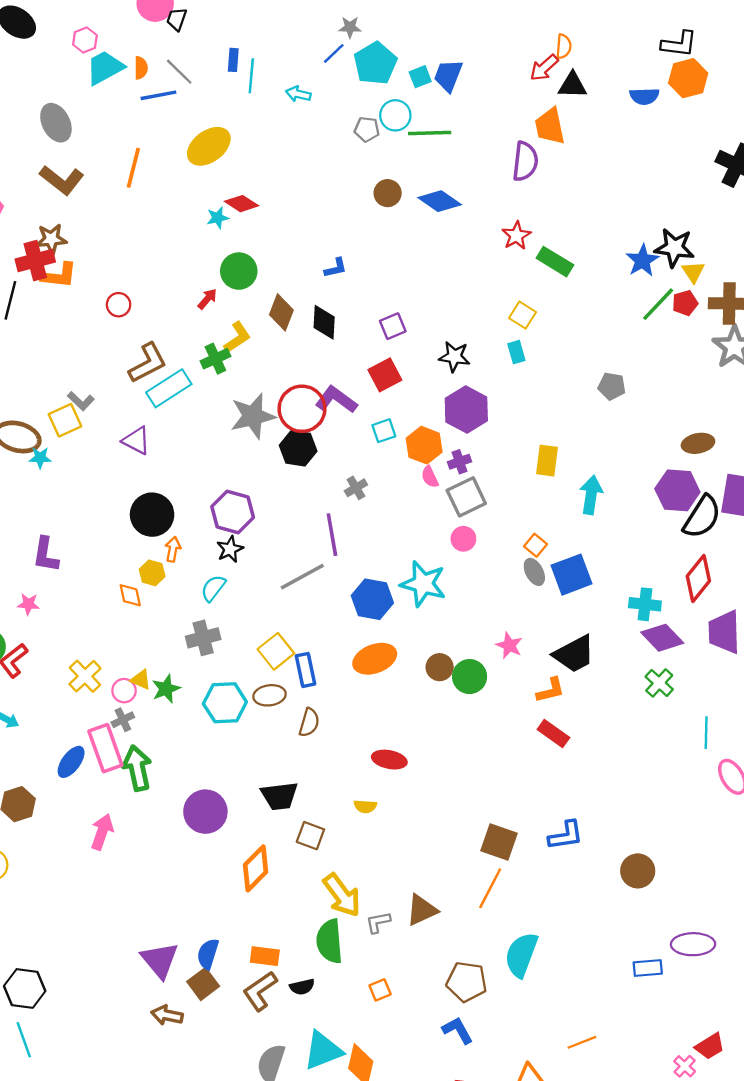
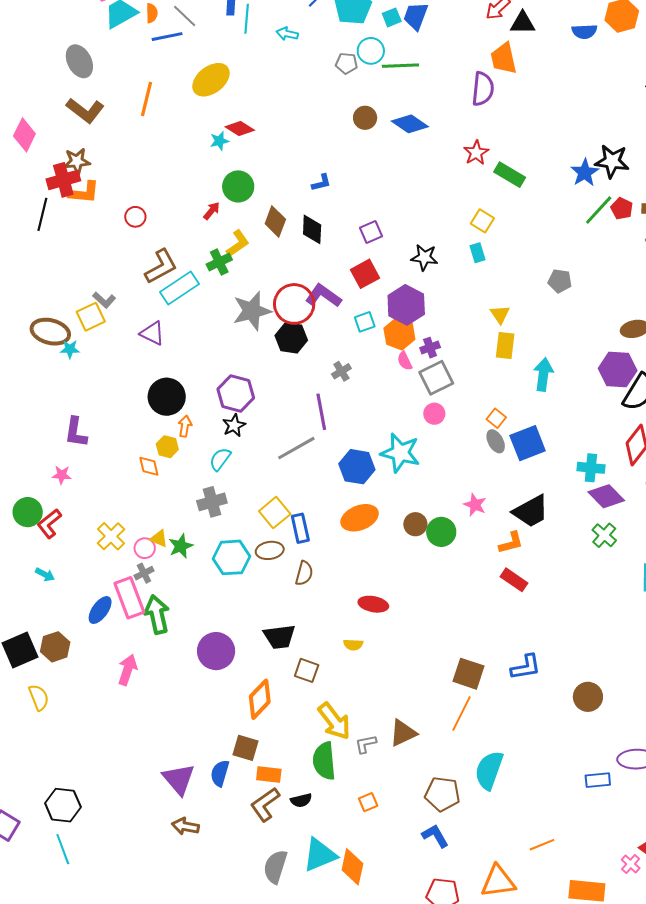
yellow triangle: (693, 272) -> (500, 314), moved
red pentagon: (685, 303) -> (622, 209), turned -30
purple hexagon: (466, 410) -> (406, 305), moved
brown square: (203, 984) -> (246, 748), moved, turned -36

